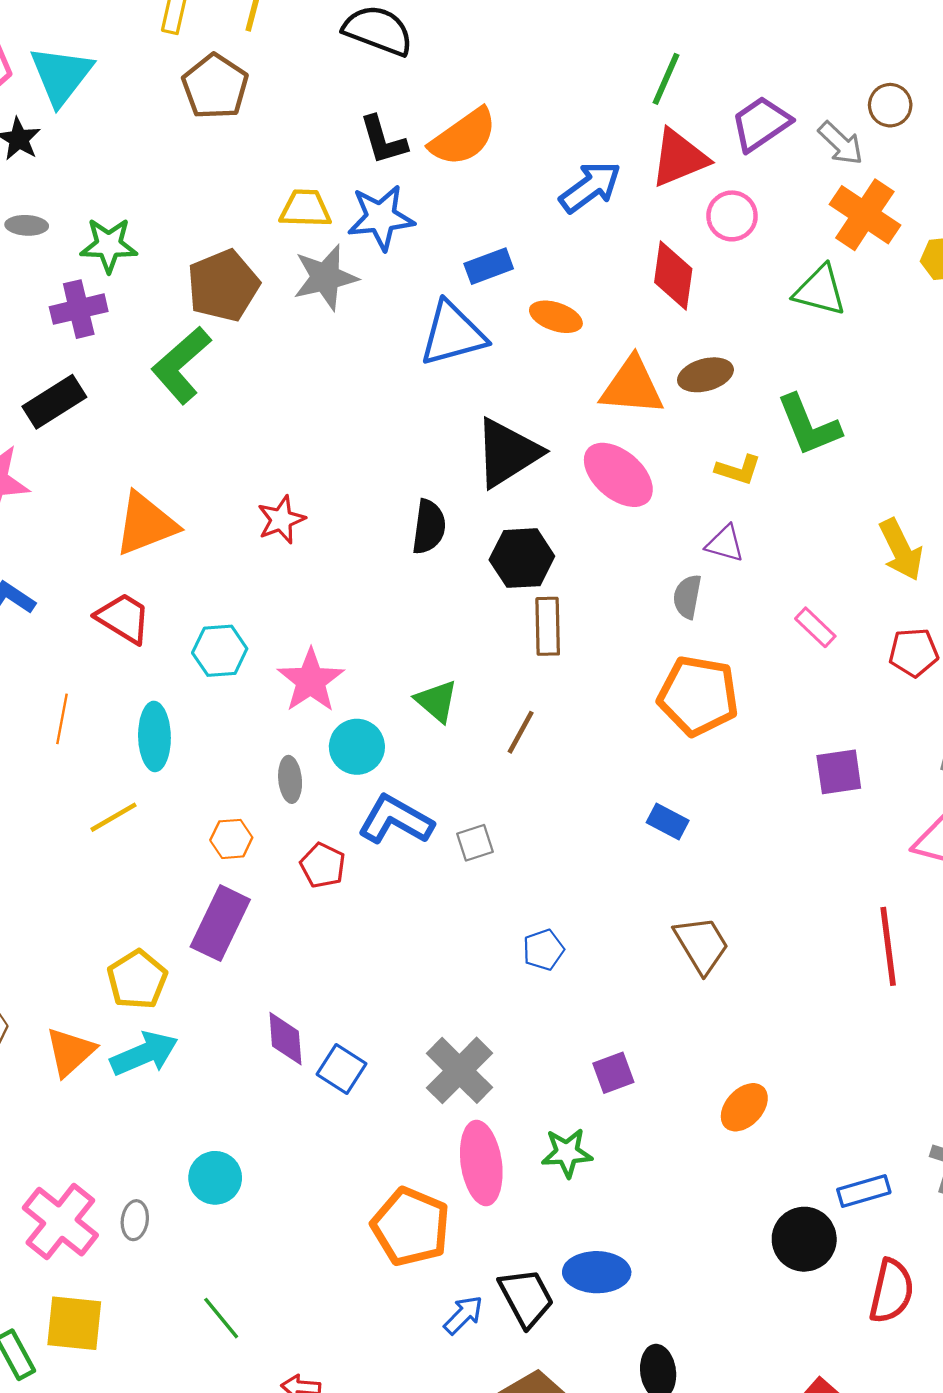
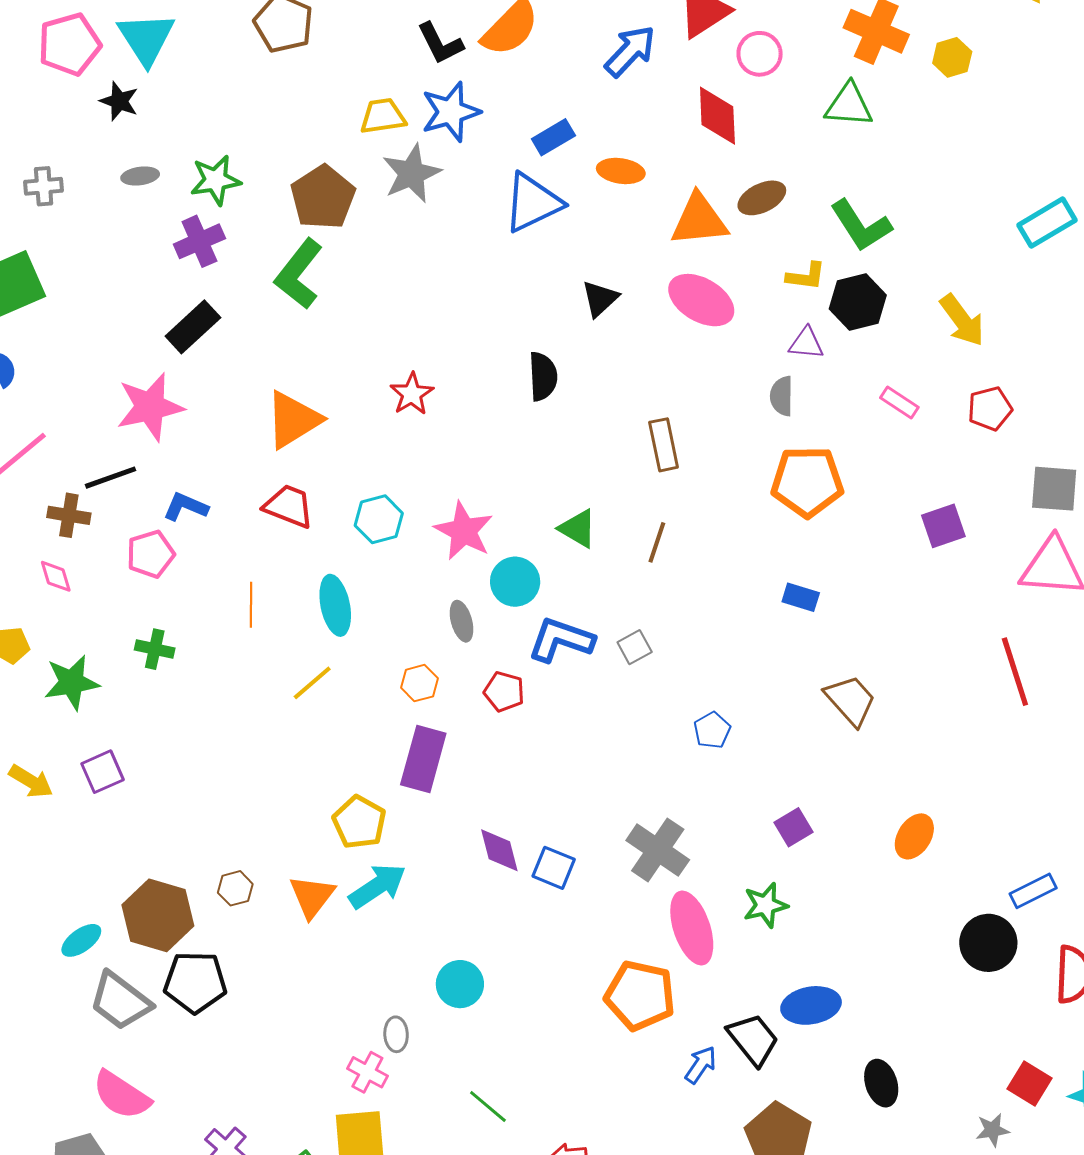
black triangle: (507, 453) -> (600, 299), size x0.6
black hexagon: (522, 558) -> (858, 302), moved
pink cross: (60, 1222) -> (367, 1072), moved, size x0.6

